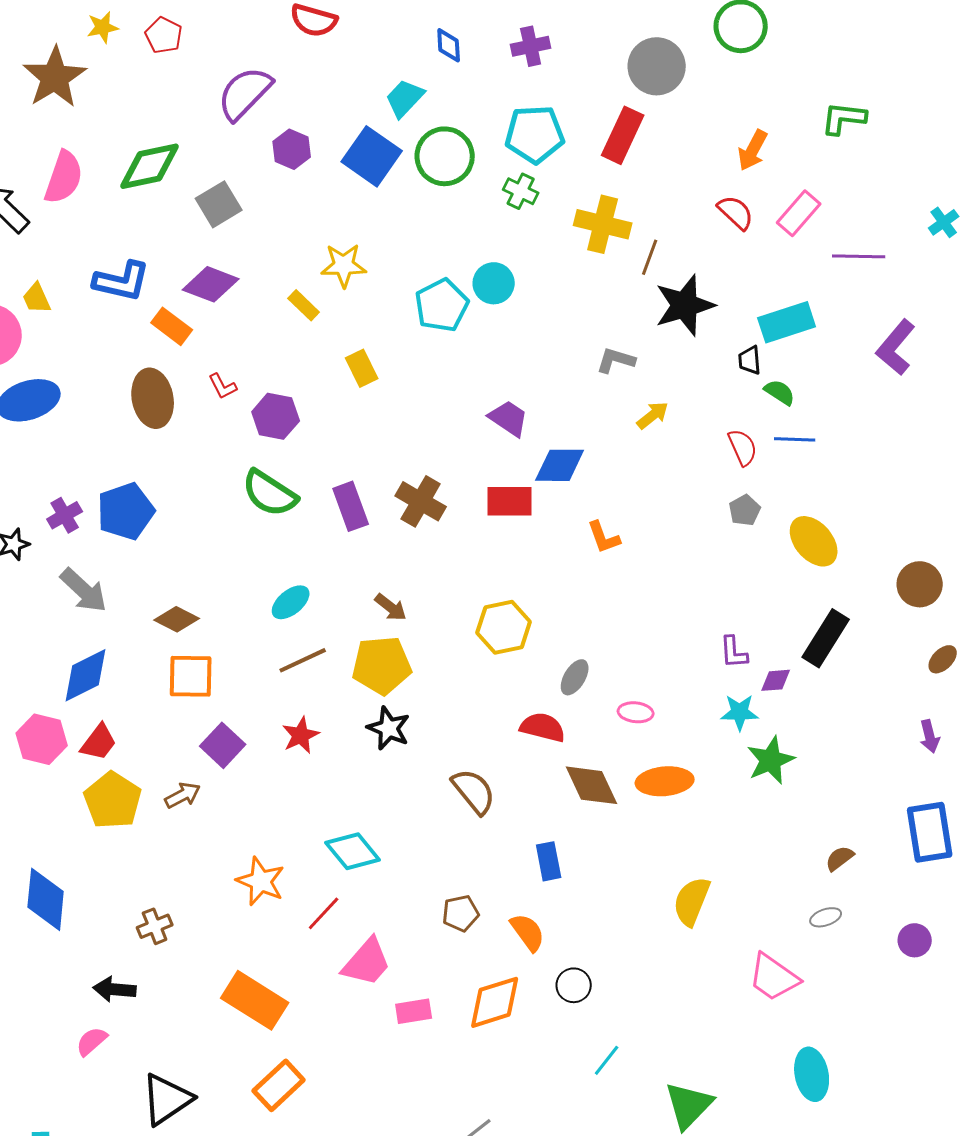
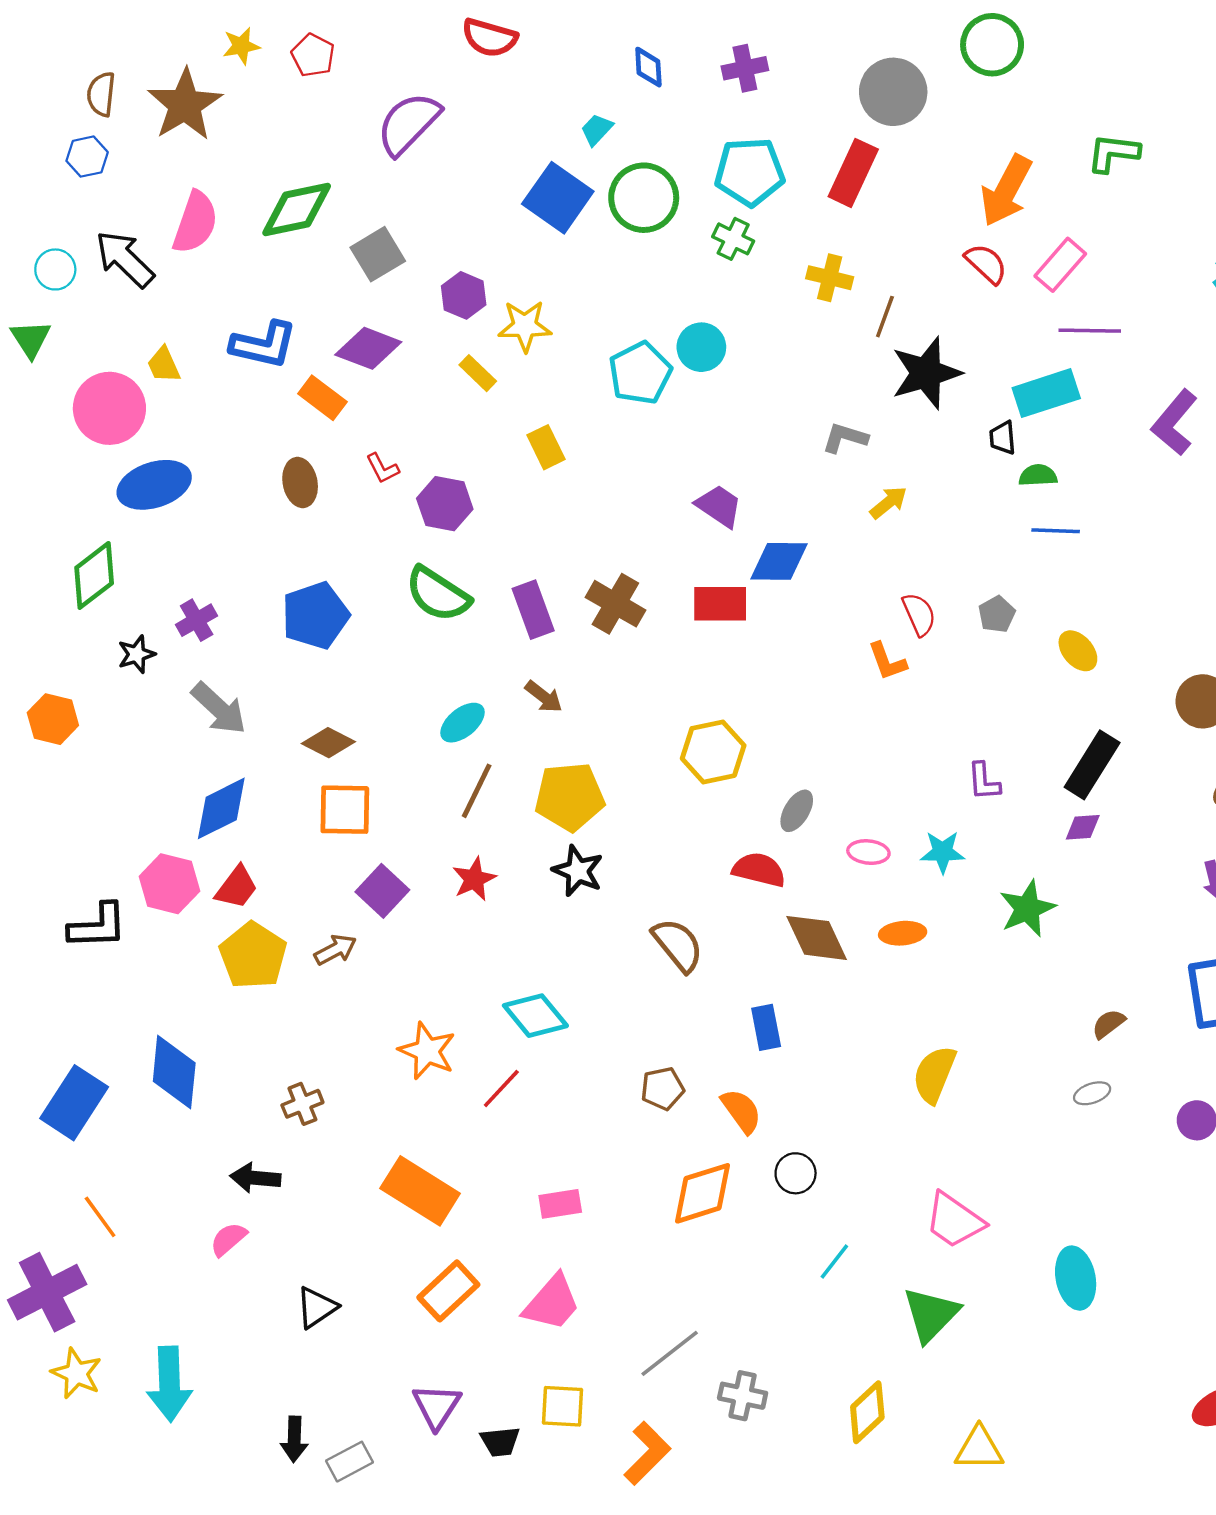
cyan trapezoid: (405, 98) -> (597, 129), size x0.7
purple hexagon: (292, 149) -> (464, 295), moved
orange arrow: (753, 150) -> (1006, 191), size x1.5
yellow cross: (603, 224) -> (830, 278), size x0.7
purple line: (859, 256) -> (1090, 331), moved
green semicircle: (780, 392) -> (1038, 475), turned -36
brown ellipse: (153, 398) -> (300, 482), size x0.7
red semicircle: (743, 447) -> (919, 614), moved
blue pentagon: (126, 511) -> (315, 615), moved
orange L-shape: (604, 537) -> (887, 661), moved
yellow ellipse: (814, 541) -> (1078, 651), size x0.7
brown arrow: (391, 607) -> (544, 697), moved
brown line: (303, 660) -> (477, 791), turned -39
purple diamond: (776, 680) -> (1083, 827), moved
cyan star: (740, 712) -> (943, 852), moved
orange ellipse: (665, 781) -> (903, 933), size x0.7
pink trapezoid: (367, 962) -> (552, 1303), moved
pink trapezoid: (774, 977) -> (954, 1220), moved
pink rectangle: (414, 1011) -> (560, 1204), moved
black triangle: (167, 1099) -> (317, 1307), size x0.7

